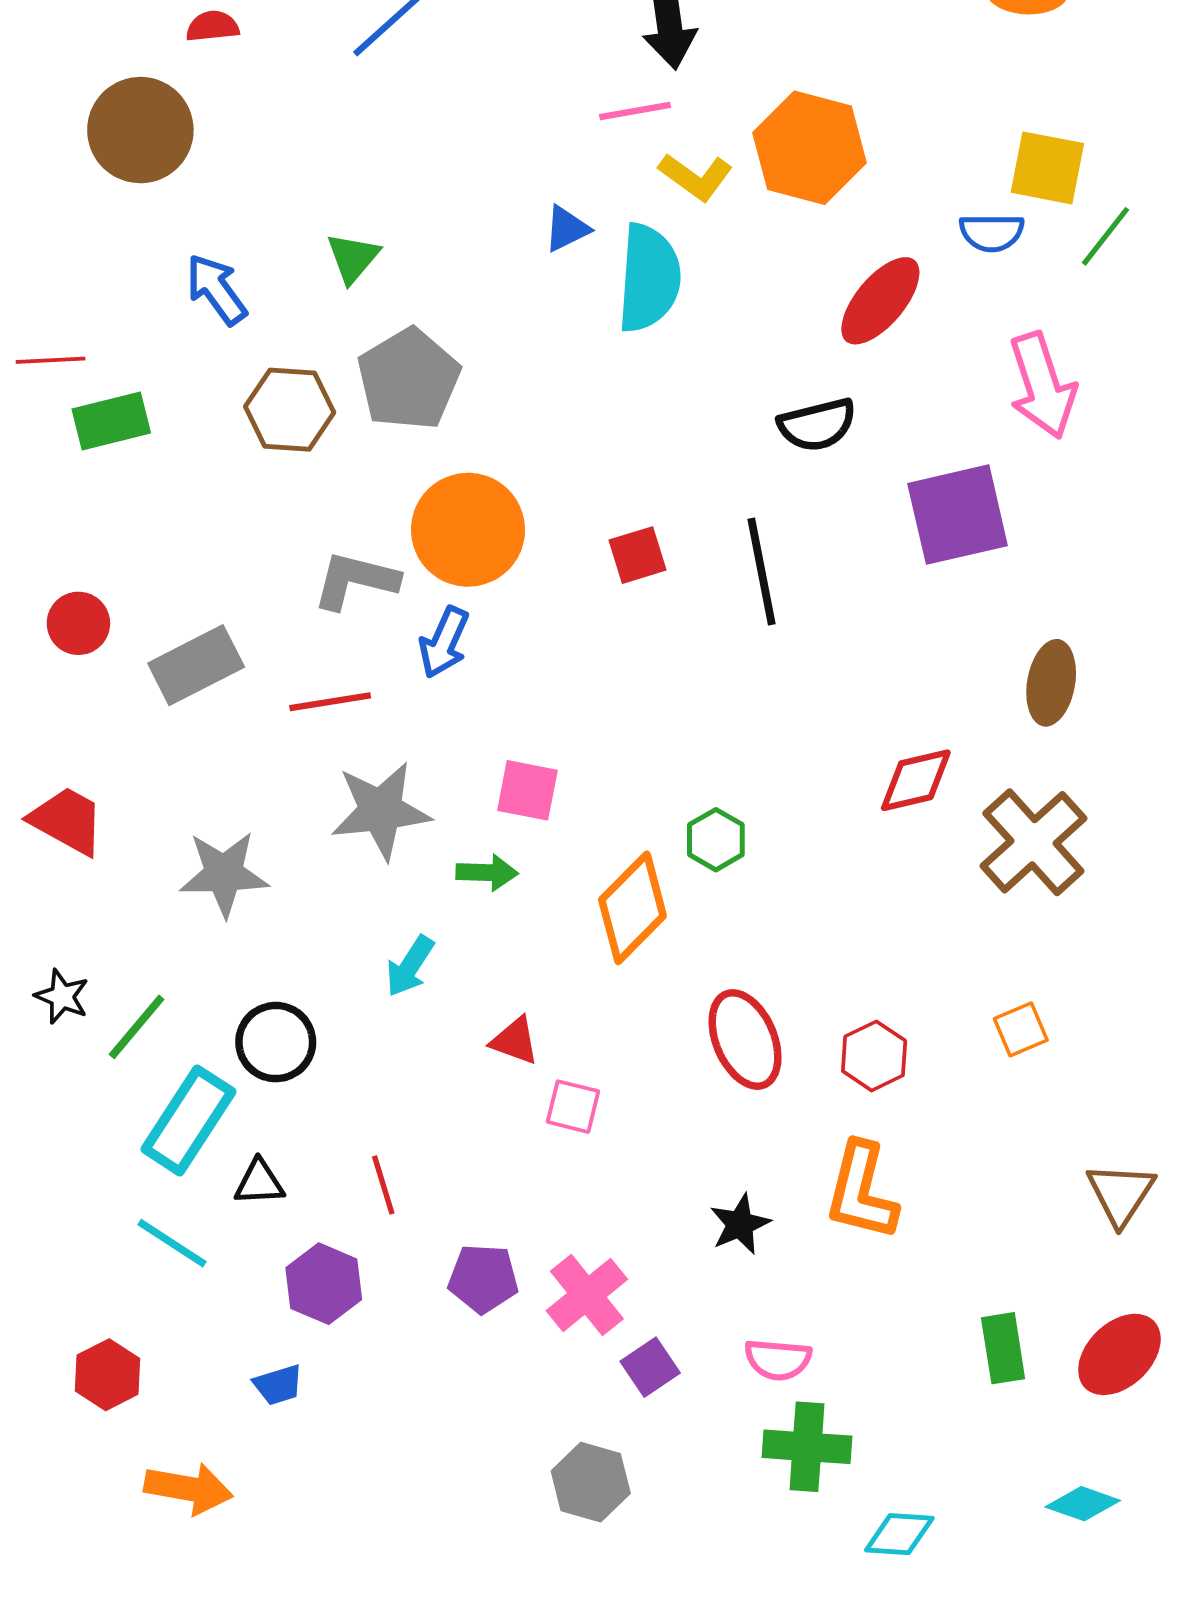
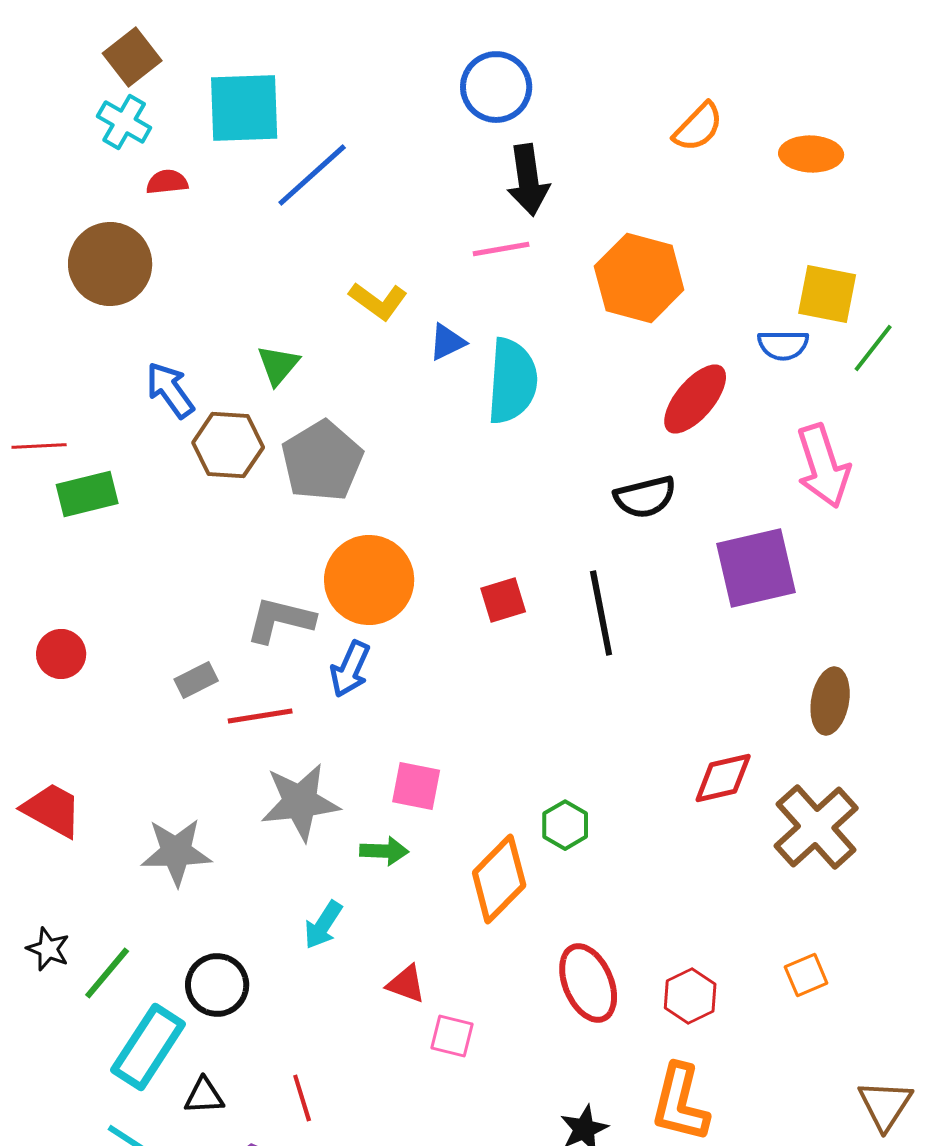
yellow L-shape: (696, 177) -> (378, 301), moved
brown hexagon: (290, 410) -> (228, 445), moved
gray rectangle: (196, 665) -> (196, 680), moved, size x0.6

